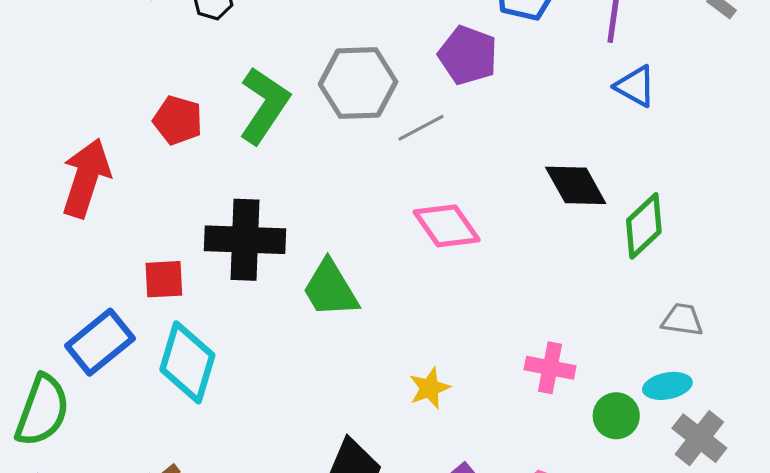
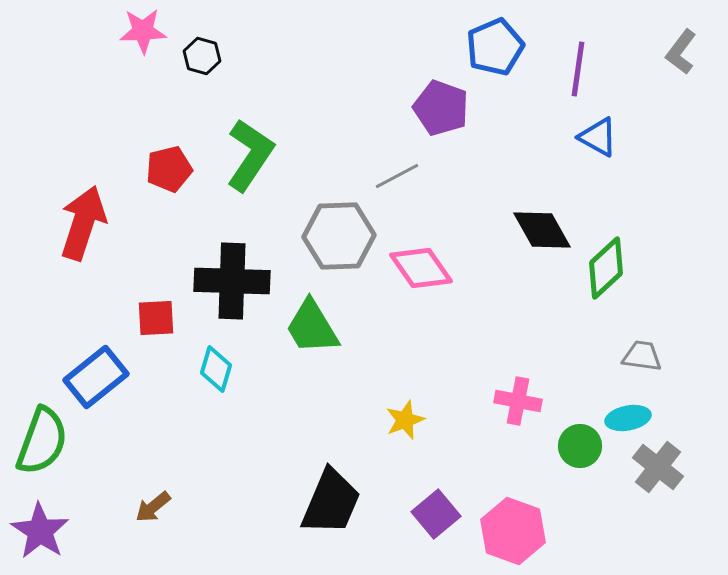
gray hexagon: (358, 83) -> (339, 236), moved
red pentagon: (178, 120) -> (169, 169), turned -30
cyan diamond: (187, 362) -> (216, 369), moved, size x0.6

